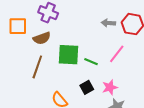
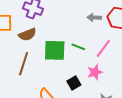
green line: (91, 62) -> (78, 47), moved
pink star: (110, 87) -> (95, 72), moved

